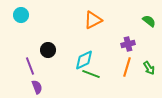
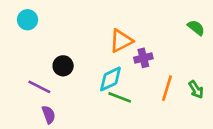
orange triangle: (93, 20) -> (121, 41), moved
purple cross: (128, 44) -> (143, 58), moved
purple line: (30, 66) -> (39, 87), turned -42

